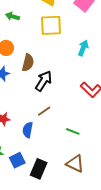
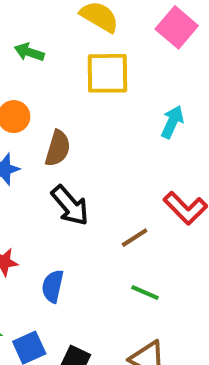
black arrow: (44, 81) -> (70, 206), moved, turned 105
brown line: (44, 111) -> (135, 238), moved

